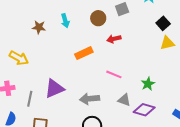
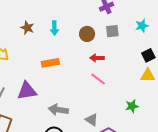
orange rectangle: (84, 53) -> (50, 63), moved
pink line: (114, 74) -> (98, 79), moved
green star: (148, 84) -> (132, 106), moved

